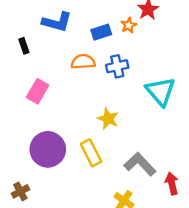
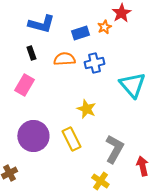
black rectangle: (24, 46) -> (31, 53), moved
gray L-shape: (140, 164) -> (114, 149), turned 72

